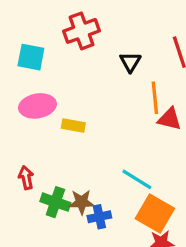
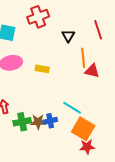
yellow rectangle: (73, 125) -> (42, 69), moved
green cross: (55, 202) -> (22, 122), turned -30
blue cross: (99, 217) -> (50, 121), moved

